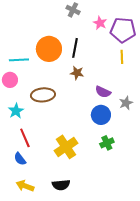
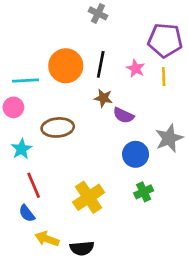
pink star: (100, 23) -> (136, 68), moved
purple semicircle: (103, 92) -> (123, 115), moved
gray star: (126, 103) -> (169, 138), size x1.5
yellow arrow: (25, 186) -> (47, 239), moved

